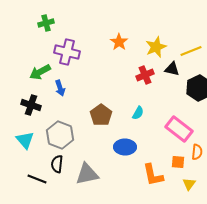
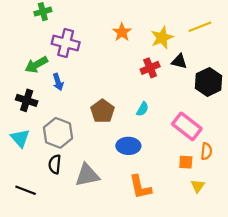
yellow line: (191, 51) -> (200, 27), moved
orange L-shape: (153, 175) -> (140, 187), moved
black line: (37, 179) -> (26, 190), moved

